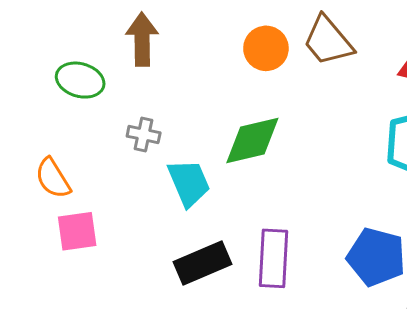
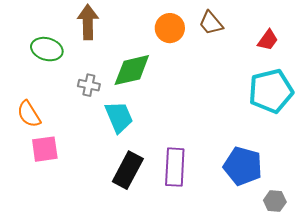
brown trapezoid: (328, 41) -> (211, 23), size x0.7
green diamond: (252, 141) -> (132, 70), moved
black rectangle: (203, 263) -> (128, 170), turned -39

